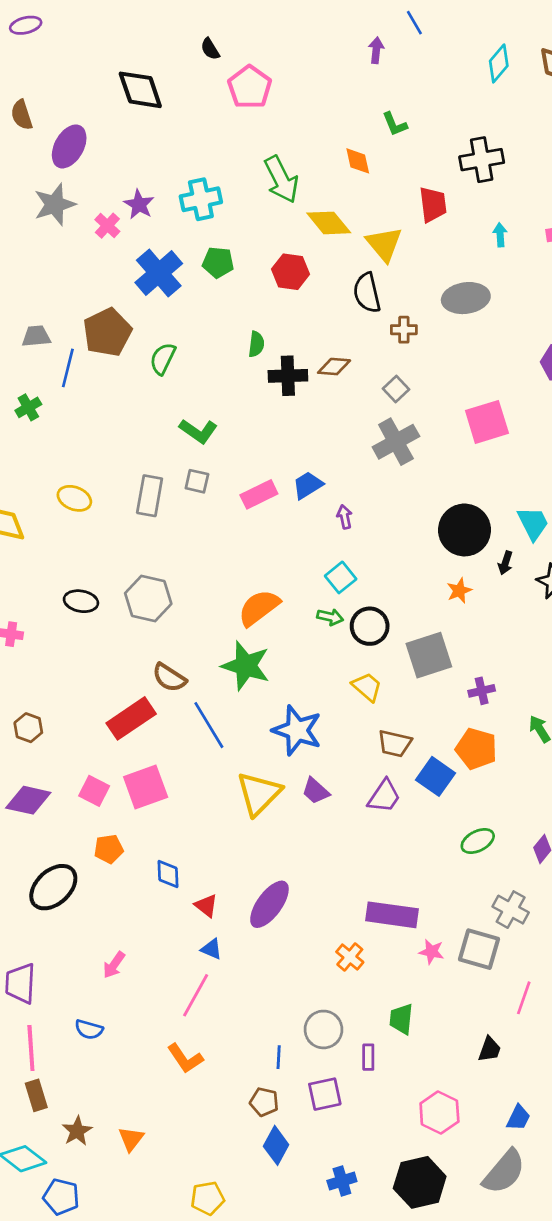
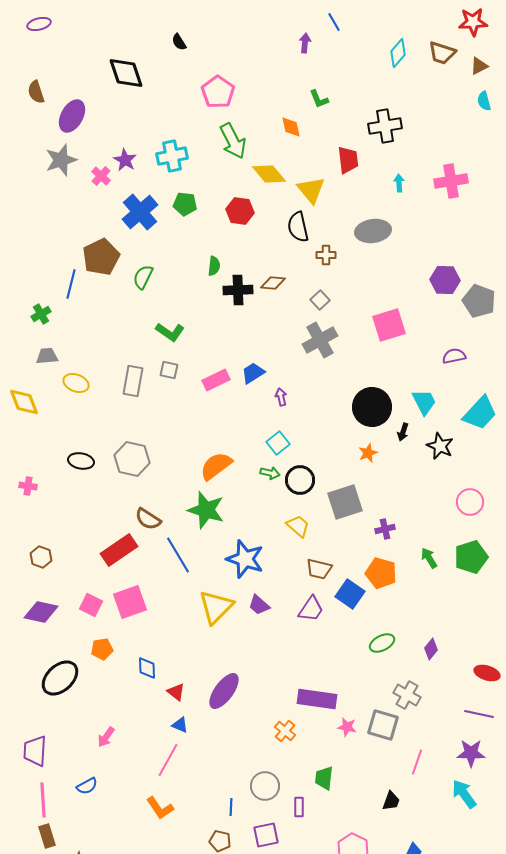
pink pentagon: (250, 87) -> (218, 92), moved
gray trapezoid: (36, 336) -> (47, 356), moved
blue semicircle: (89, 1029) -> (87, 786), turned -45

